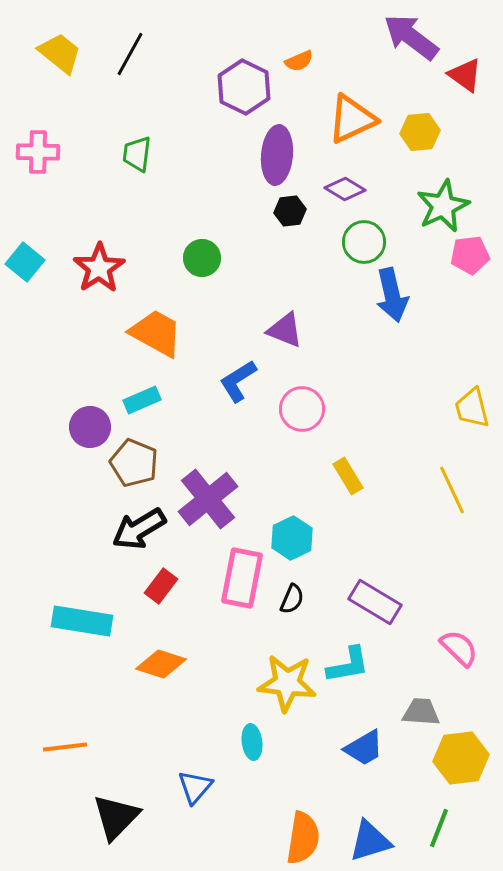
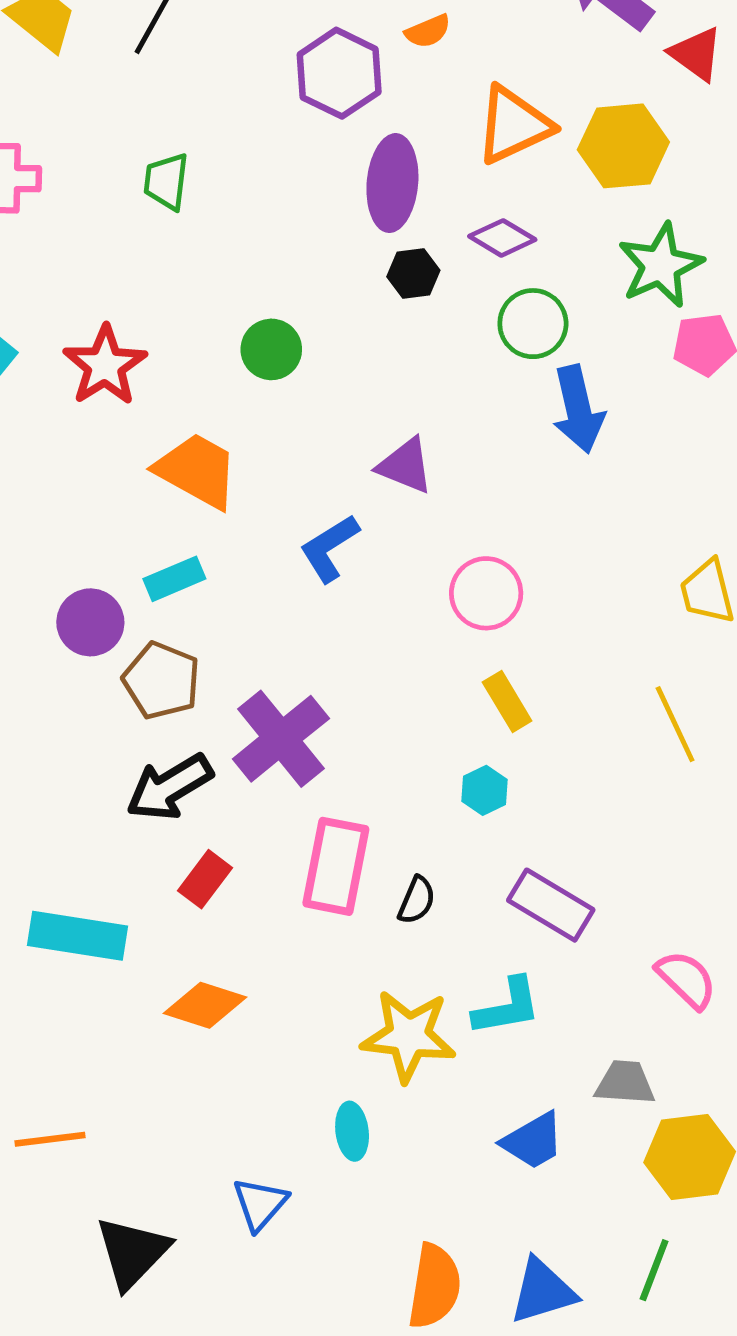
yellow hexagon: (420, 132) -> (623, 146), size x1.4
pink circle: (302, 409) -> (486, 593), moved
cyan hexagon: (292, 538) -> (484, 790), moved, size x0.7

